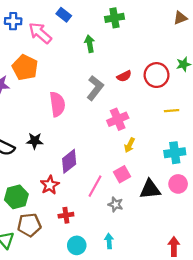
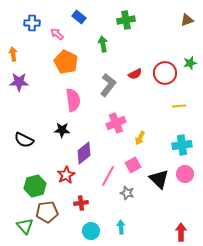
pink arrow: (40, 33) -> (57, 34), size x0.6
orange pentagon: (25, 67) -> (66, 62), moved
pink cross: (118, 119) -> (116, 123), moved
black star: (35, 141) -> (62, 130), moved
black triangle: (150, 189) -> (159, 179), turned 50

